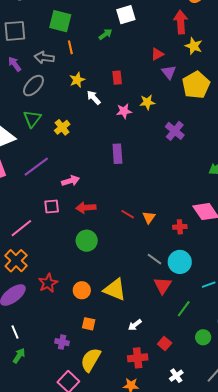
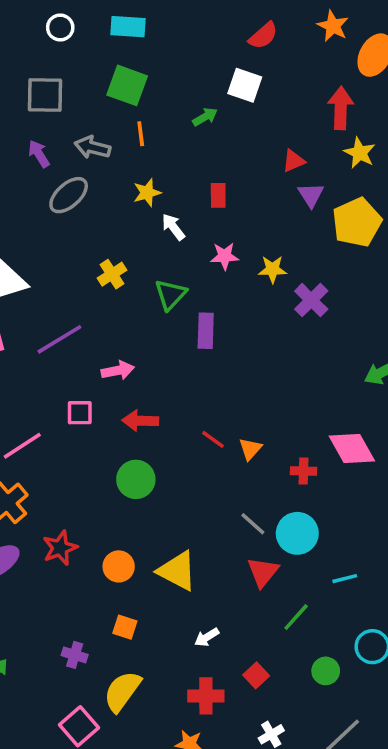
white square: (126, 15) -> (245, 85), turned 30
yellow star: (147, 102) -> (272, 269), moved
green triangle: (32, 119) -> (171, 295), moved

